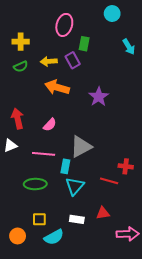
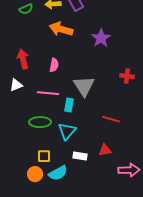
pink semicircle: (50, 125) -> (54, 65), turned -32
gray triangle: (81, 147) -> (84, 86), turned -35
red cross: (126, 166) -> (127, 76), moved
cyan triangle: (75, 186) -> (67, 131), moved
orange circle: (18, 236) -> (35, 174), moved

